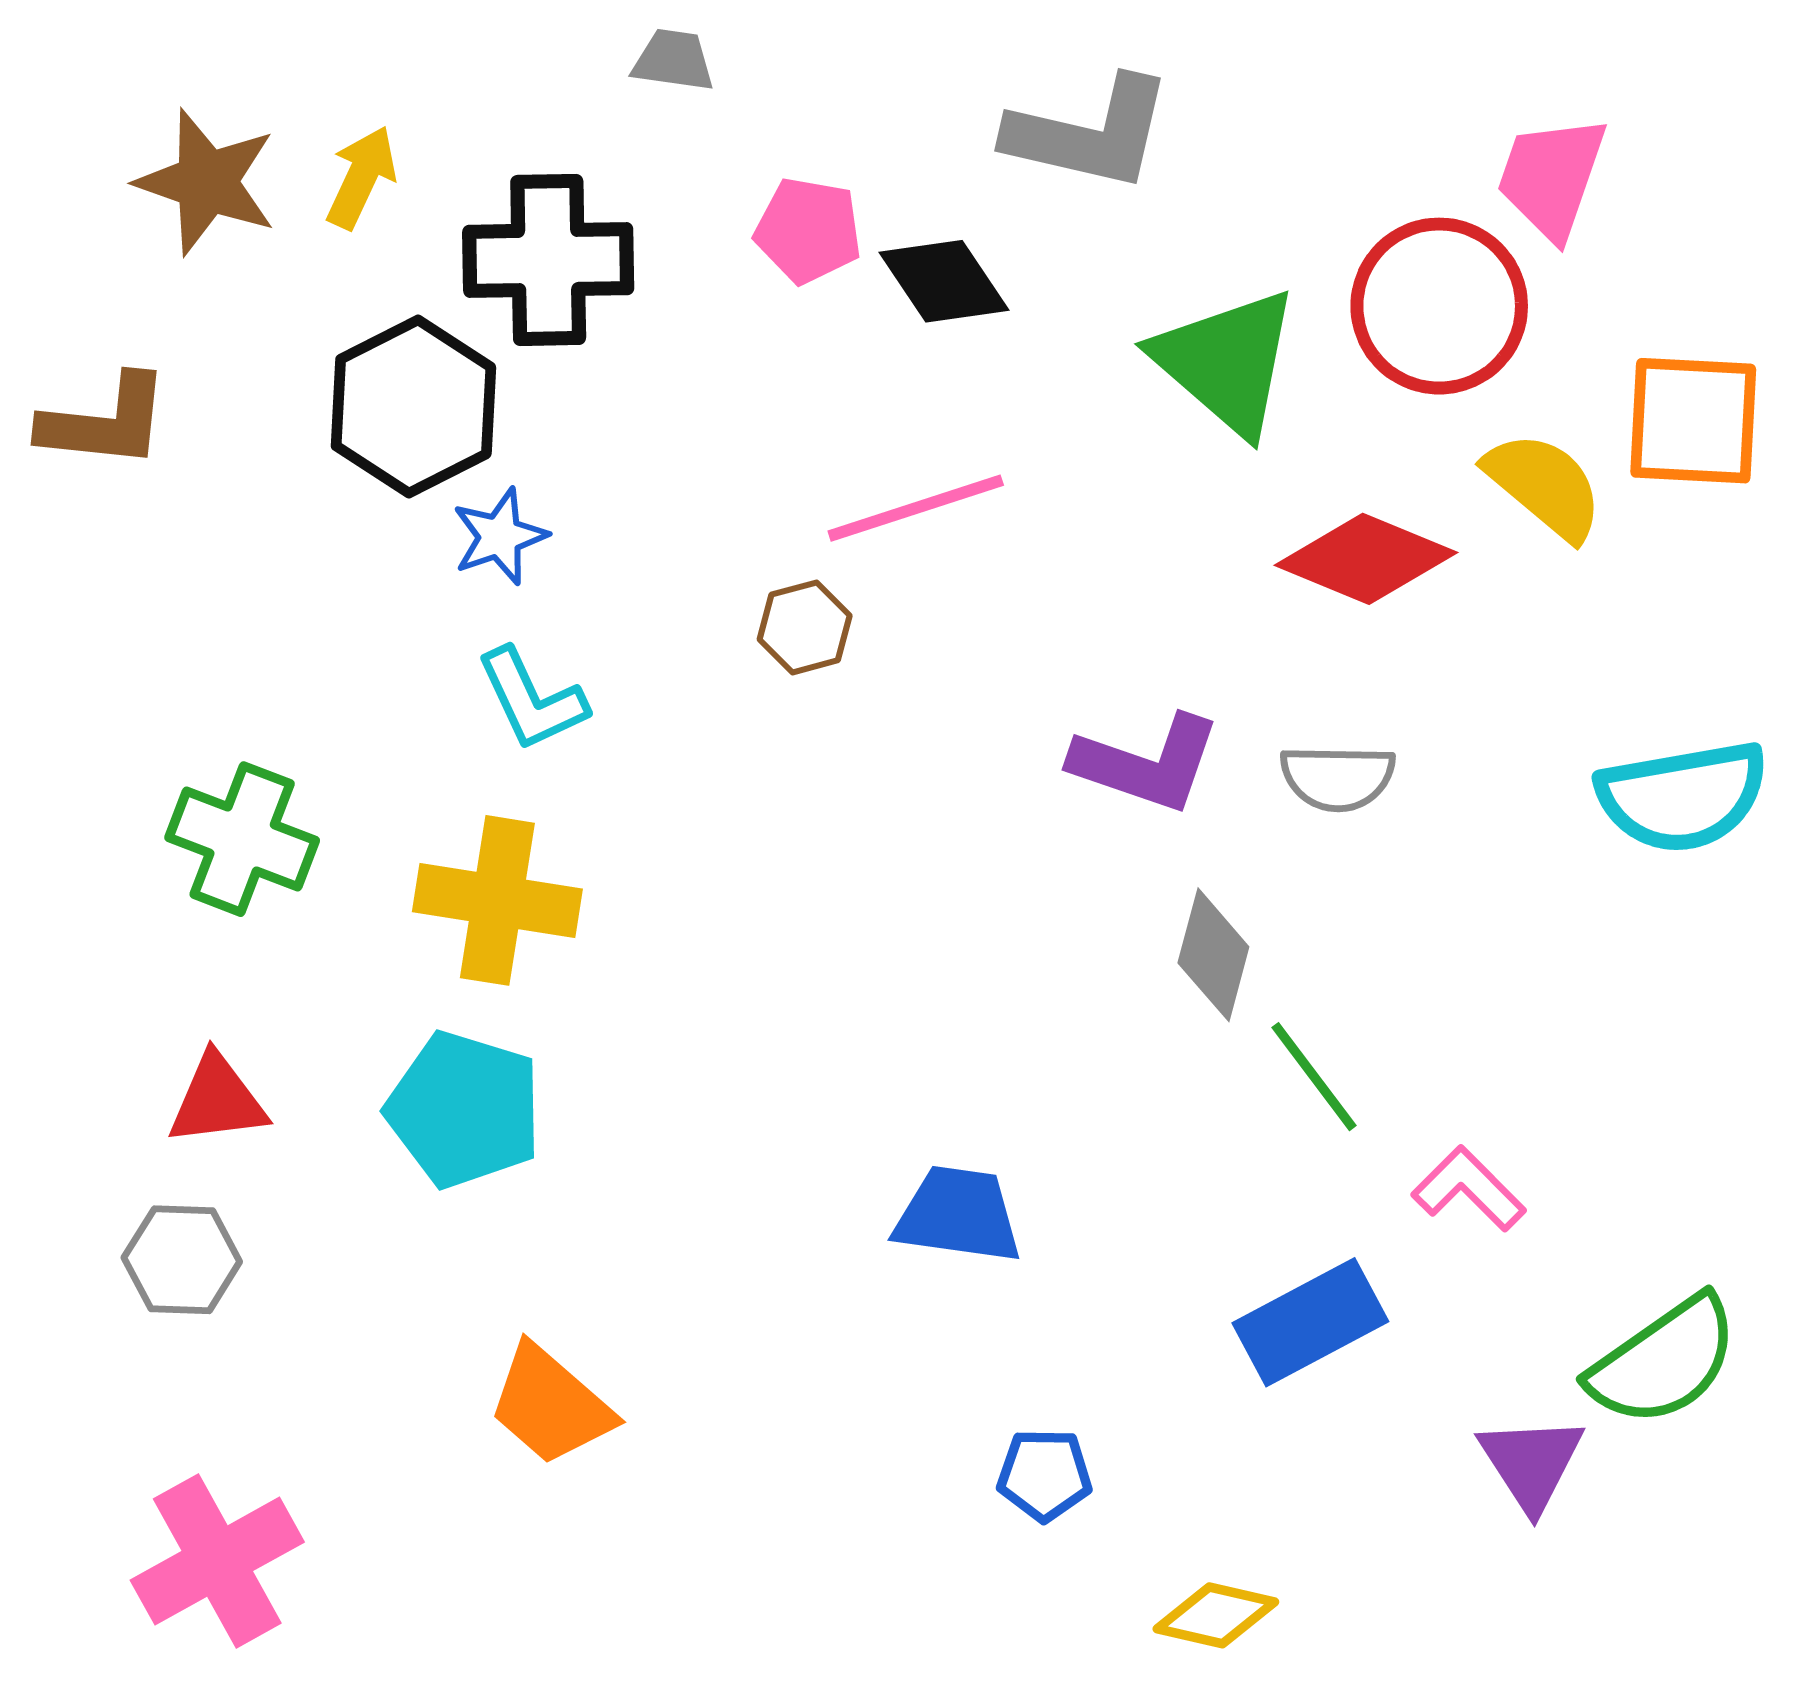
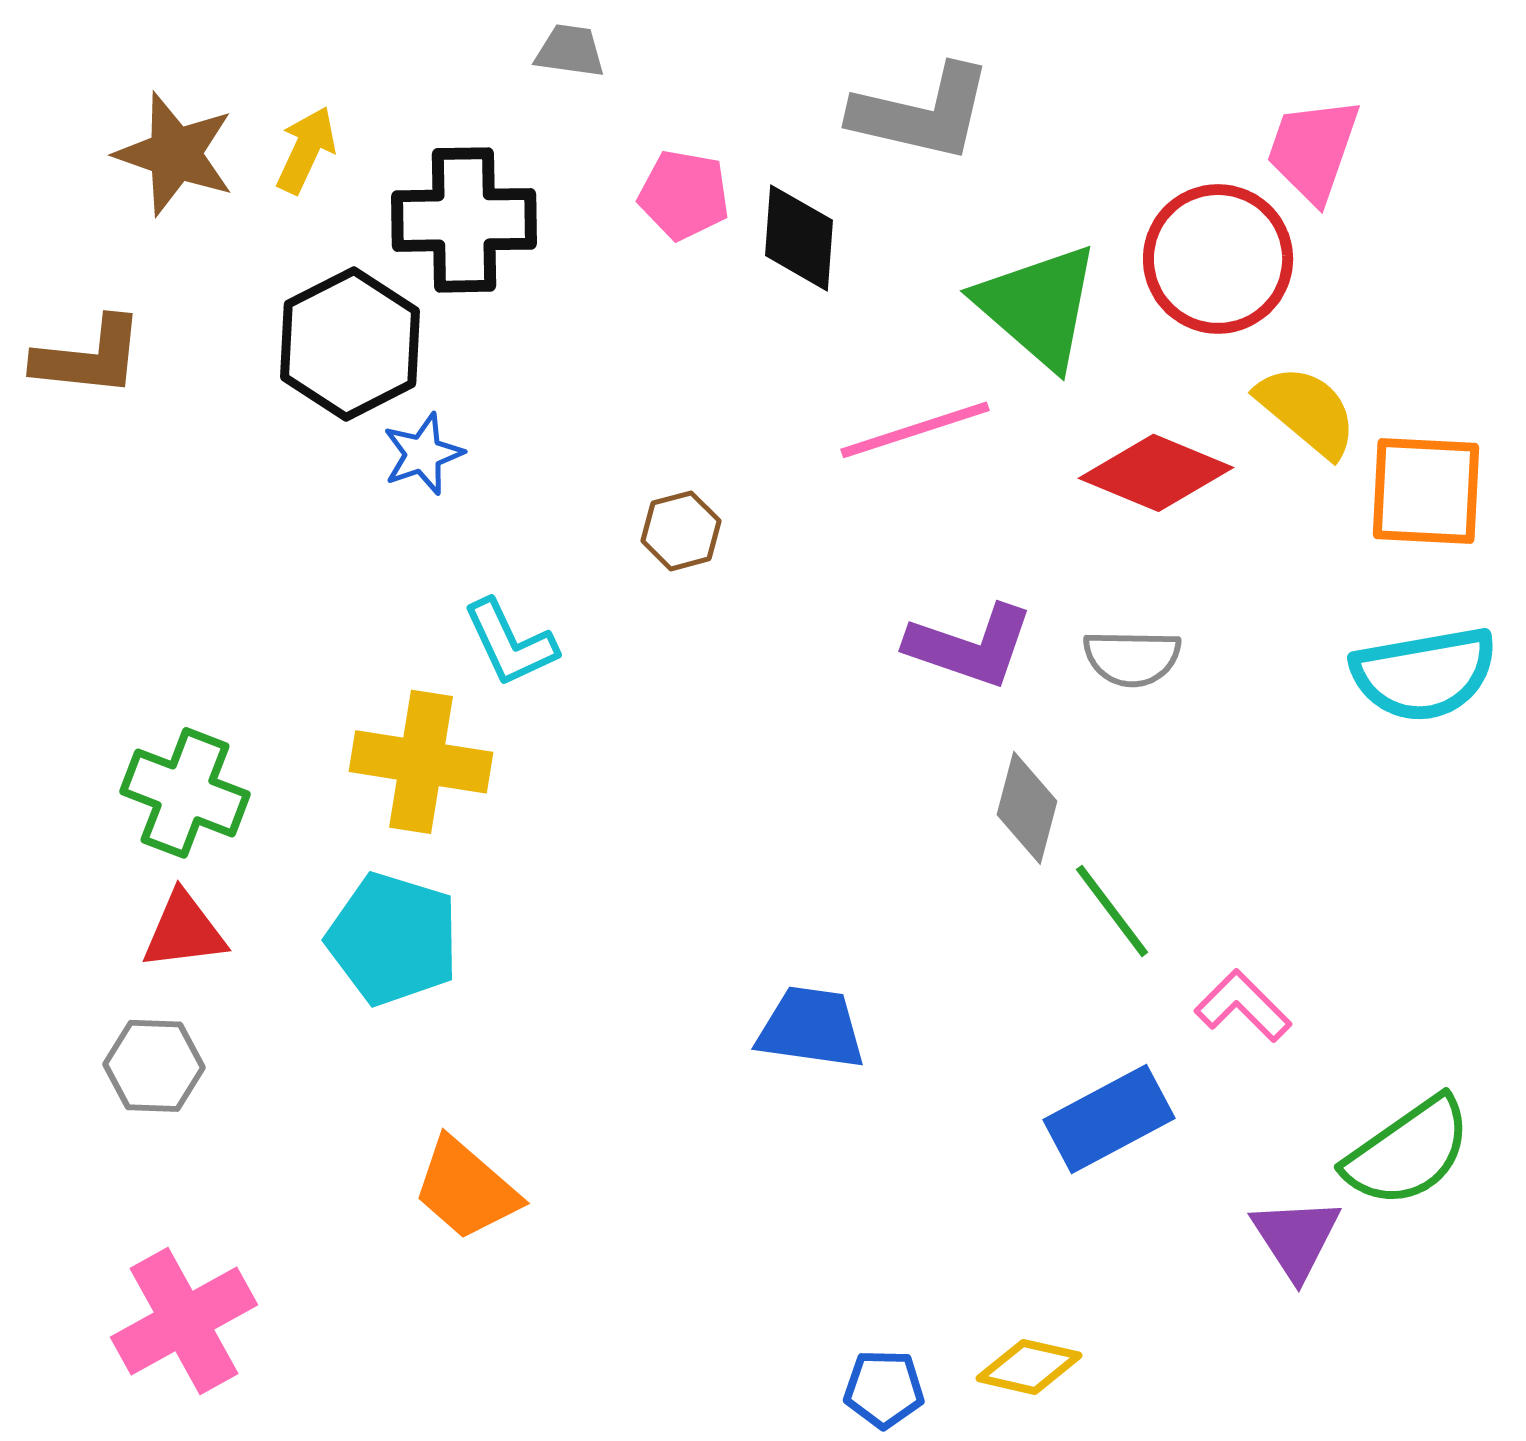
black diamond: (944, 281) -> (799, 238), turned 38
orange square: (1693, 421) -> (1426, 491), moved
pink line: (916, 508) -> (915, 430), moved
cyan L-shape: (532, 700) -> (510, 643), moved
green cross: (242, 839) -> (185, 793), moved
blue pentagon: (1044, 1475) -> (884, 1389), moved

